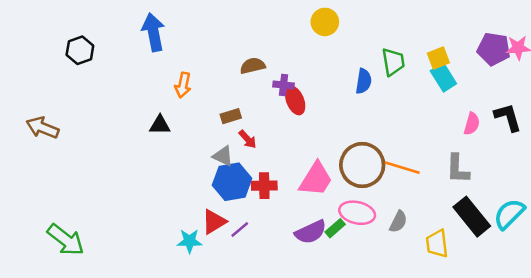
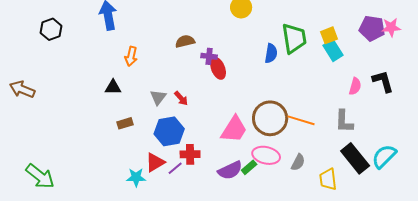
green trapezoid: (393, 62) -> (294, 38), size x1.4
brown rectangle: (231, 116) -> (125, 123), moved
gray triangle: (223, 156) -> (158, 97), moved, turned 42
red cross: (264, 186) -> (190, 154), moved

